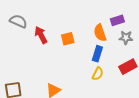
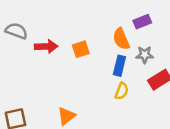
red arrow: (41, 35) -> (46, 46), turned 120
gray star: (126, 38) -> (145, 55), moved

